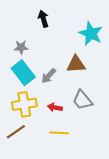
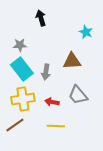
cyan star: (91, 34) -> (86, 32), size x0.6
gray arrow: (49, 76) -> (46, 72), turned -35

